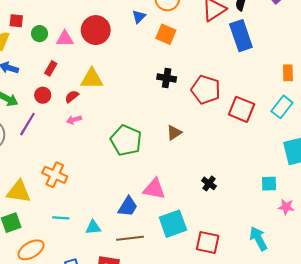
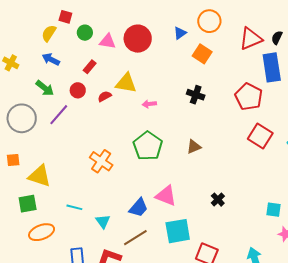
red pentagon: (206, 90) -> (249, 97), moved
pink arrow: (74, 120) -> (149, 104), moved
orange cross: (55, 175) -> (101, 161), moved
cyan triangle: (93, 227) -> (103, 221), turned 49
brown line: (130, 238) -> (135, 238), turned -35

